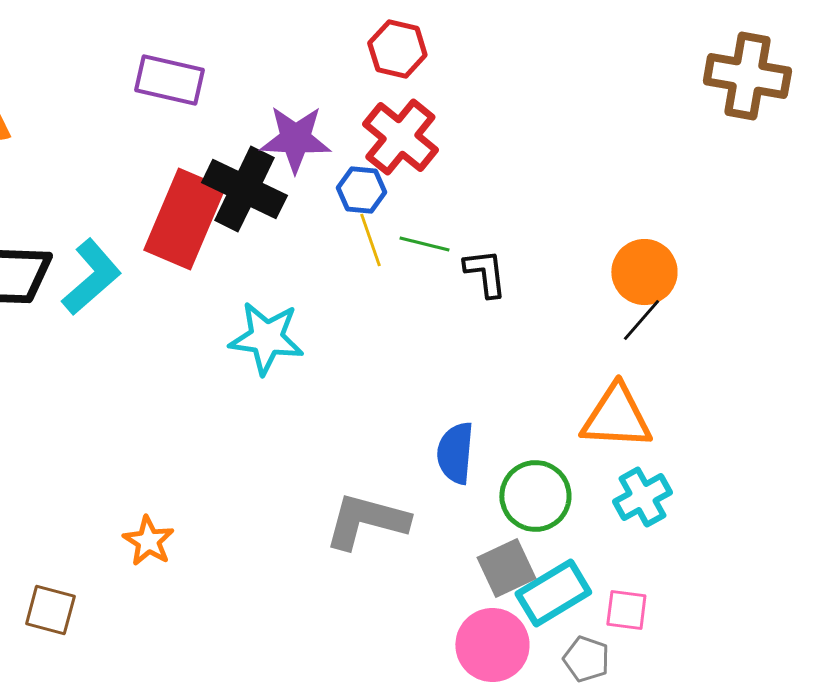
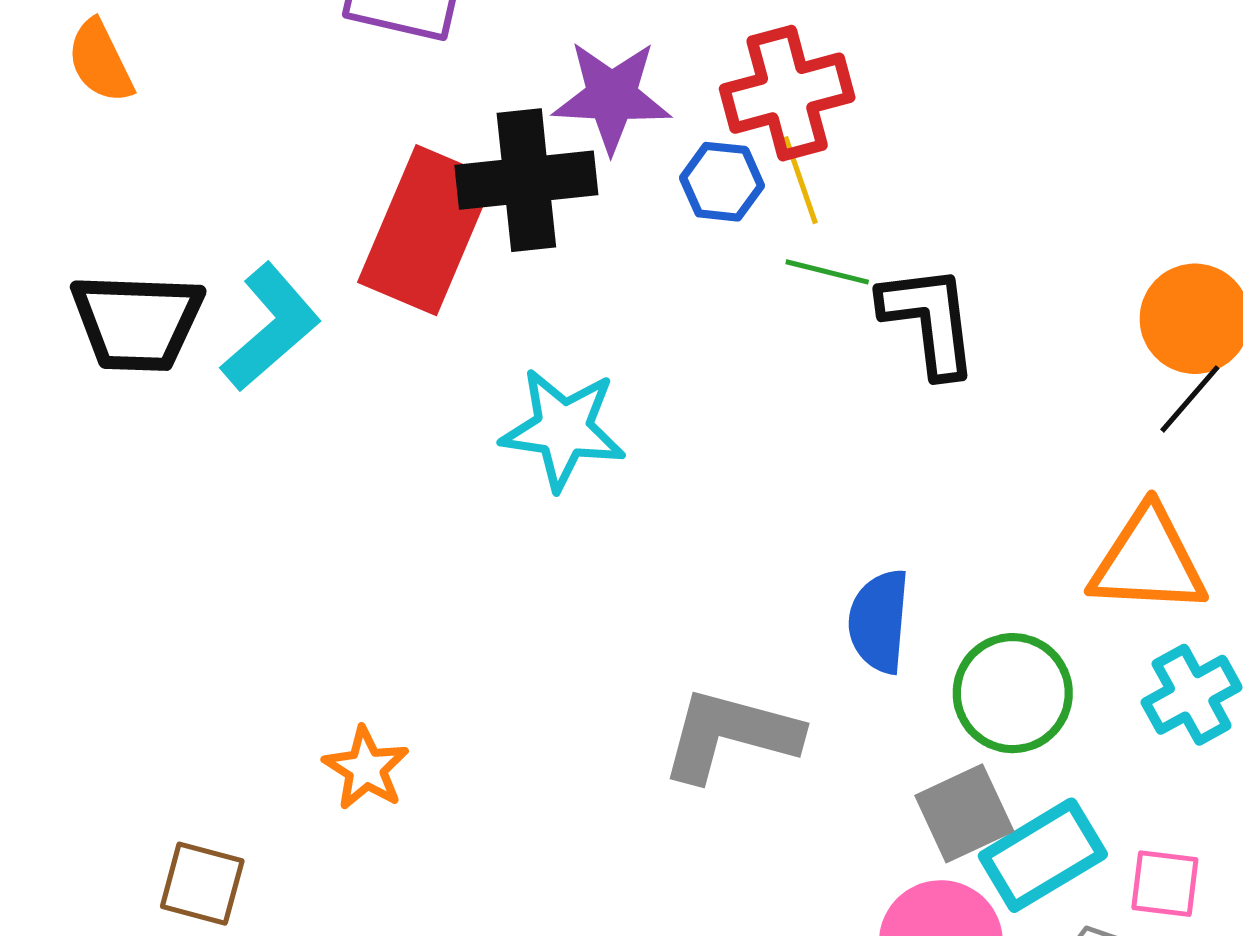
red cross: (400, 137) -> (787, 93), turned 36
black cross: (244, 189) -> (526, 180), turned -32
yellow line: (370, 240) -> (801, 180), moved
black L-shape: (485, 273) -> (929, 320), size x1.4

